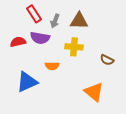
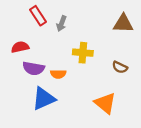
brown triangle: (79, 21) -> (123, 24), moved
purple semicircle: (40, 38) -> (34, 68), moved
blue triangle: (27, 82) -> (44, 99), moved

